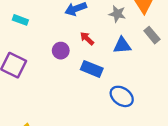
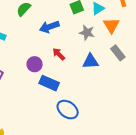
blue rectangle: (92, 69) -> (49, 83), moved
blue ellipse: (122, 96) -> (68, 110), moved

